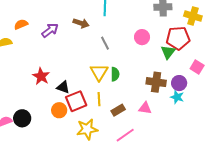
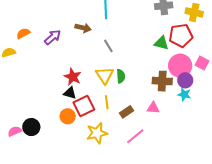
pink circle: (142, 37) -> (180, 66), moved, size x1.5
green triangle: (168, 52) -> (161, 43), moved, turned -49
red star: (41, 76) -> (73, 77), moved

